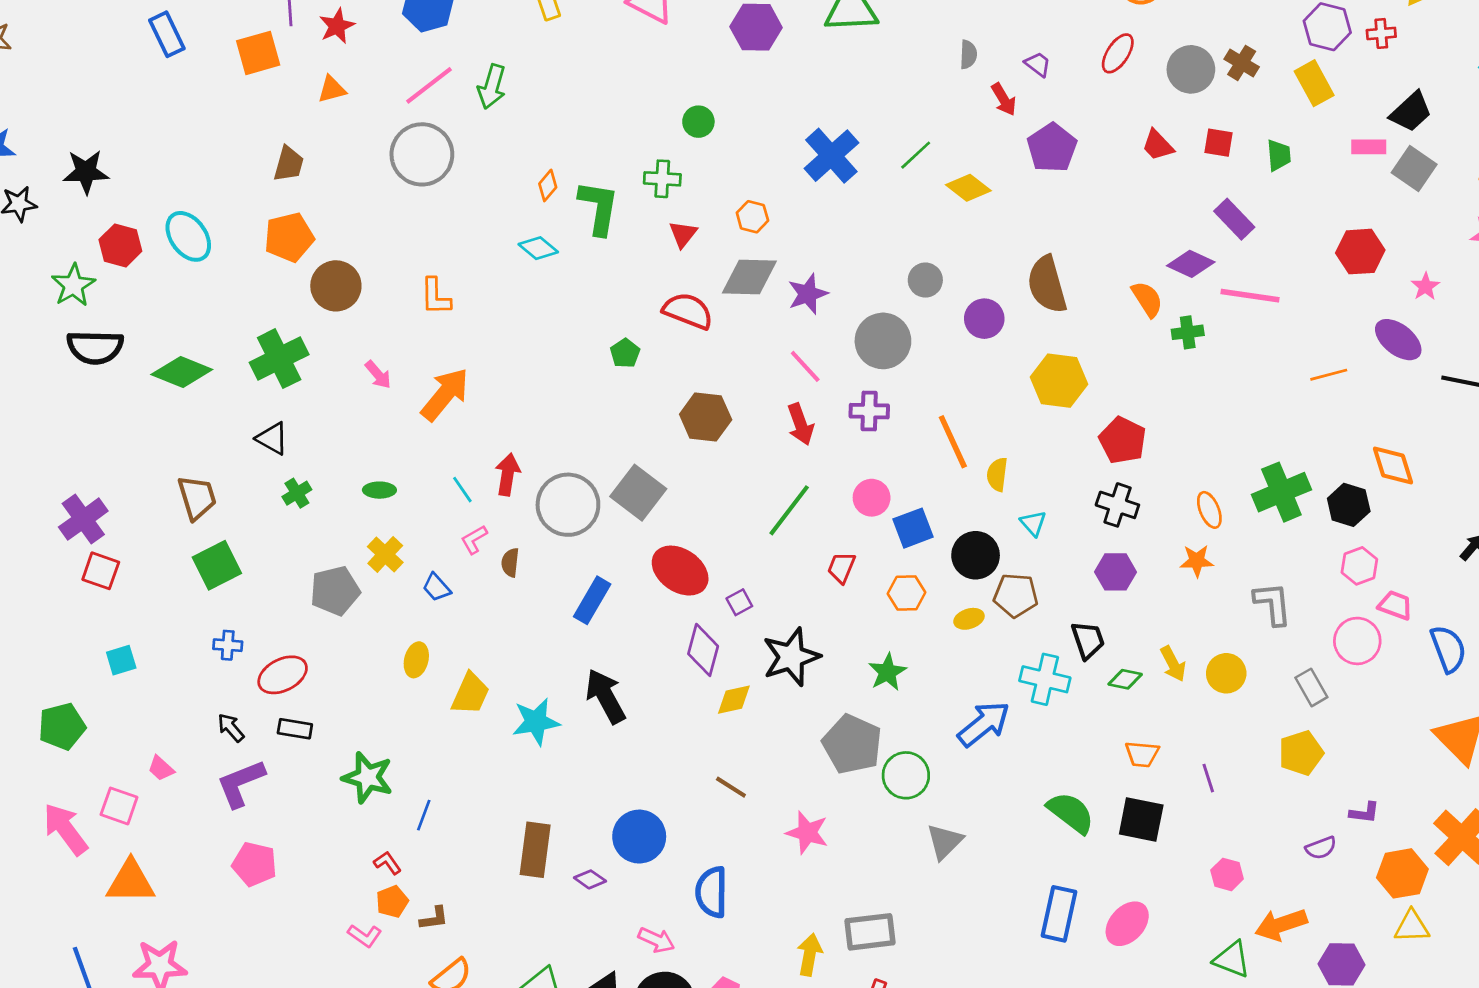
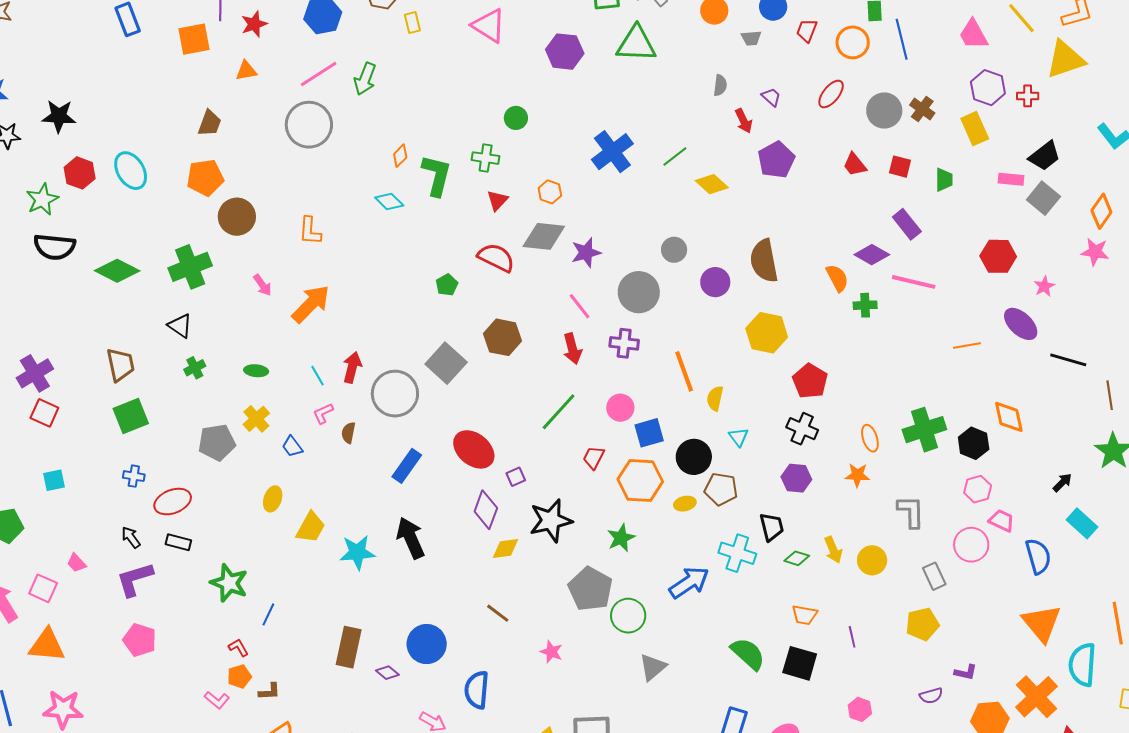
gray square: (638, 493) -> (446, 363), moved
orange hexagon: (907, 593) -> (640, 480), size x1.6
pink star: (807, 833) -> (551, 652), size x0.7

